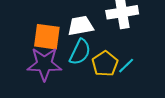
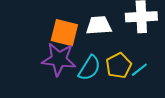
cyan semicircle: (80, 52) -> (89, 68), moved

